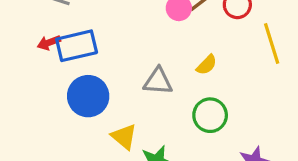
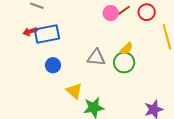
blue circle: (88, 96) -> (53, 65), size x0.6
green circle: (210, 115) -> (124, 62), moved

